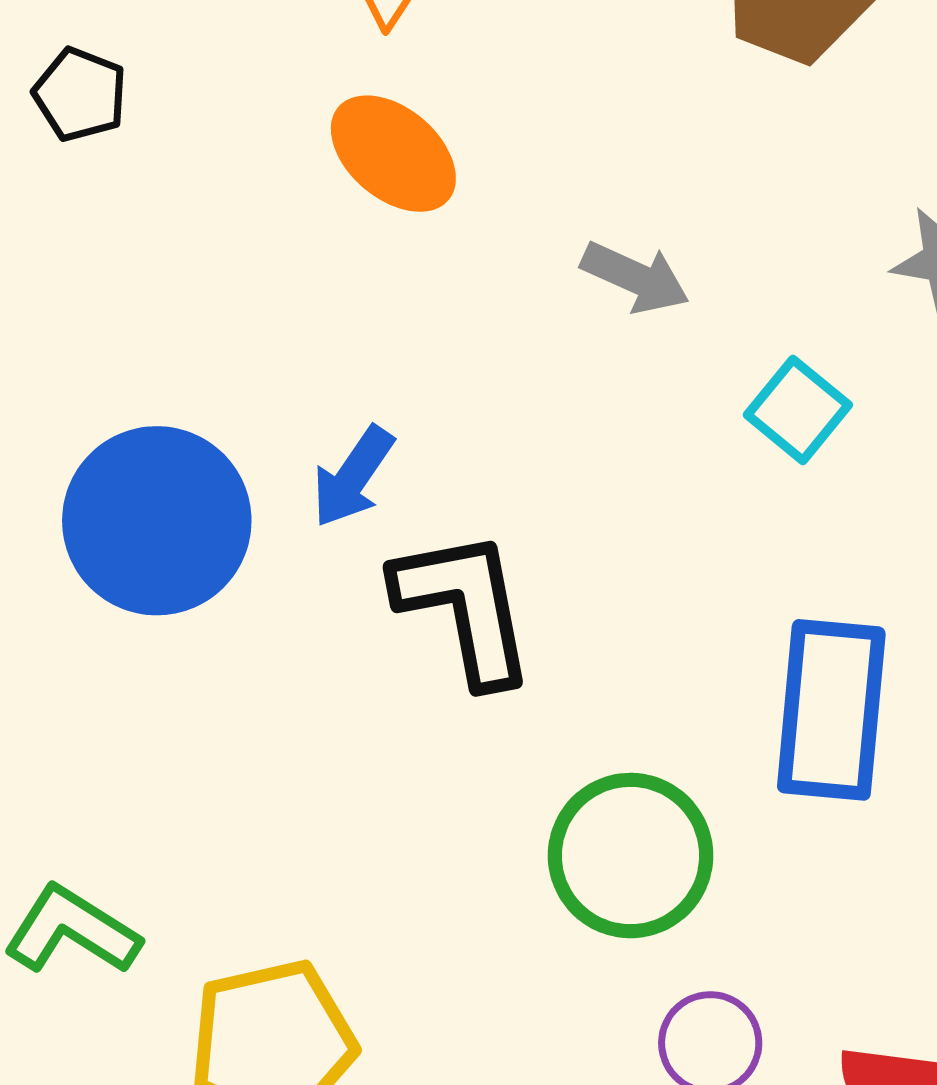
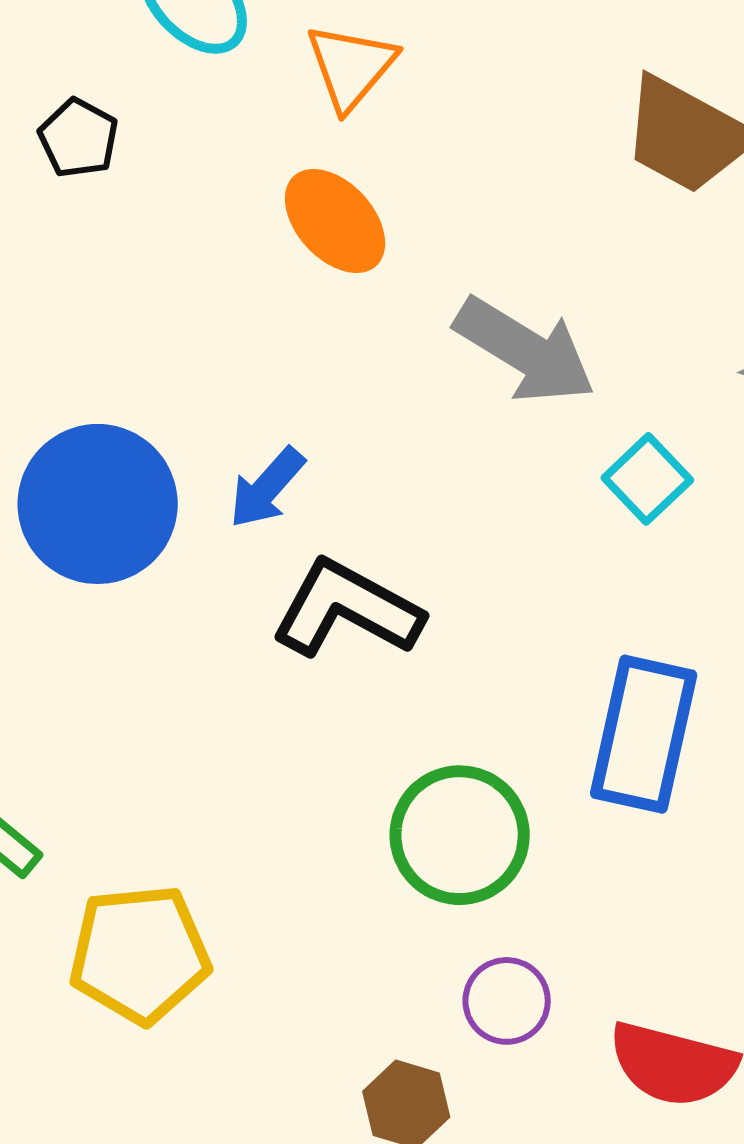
gray arrow: (635, 277) -> (525, 350), size x1.6
black L-shape: (465, 607) -> (347, 609), turned -58

